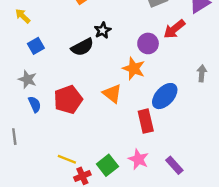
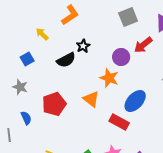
yellow arrow: (23, 16) -> (42, 34), moved
blue semicircle: (35, 104) -> (26, 118), moved
red rectangle: (146, 121) -> (119, 122), turned -48

